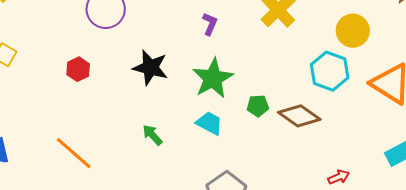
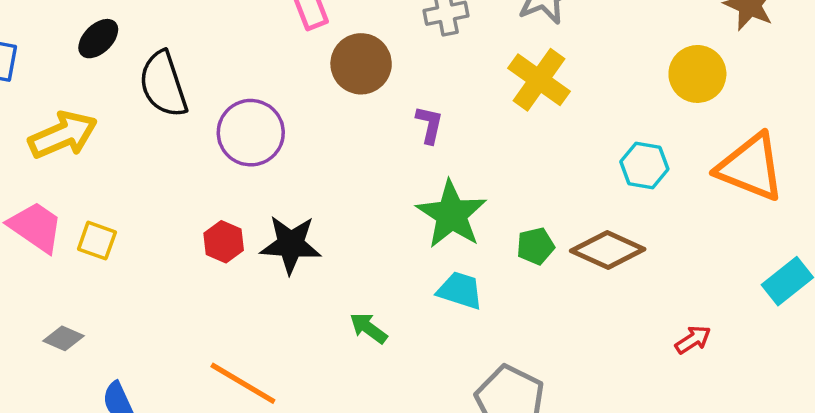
yellow circle: (353, 31) -> (697, 74), moved
black star: (150, 68) -> (291, 244), moved
cyan hexagon: (330, 71) -> (644, 165), size x0.7

